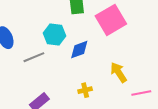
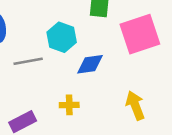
yellow cross: (85, 90) -> (69, 105), moved

